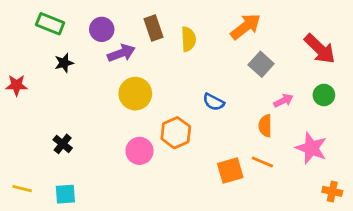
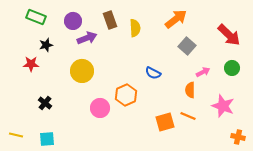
red star: (17, 85) -> (31, 64), moved
yellow circle: (135, 94) -> (82, 71), moved

